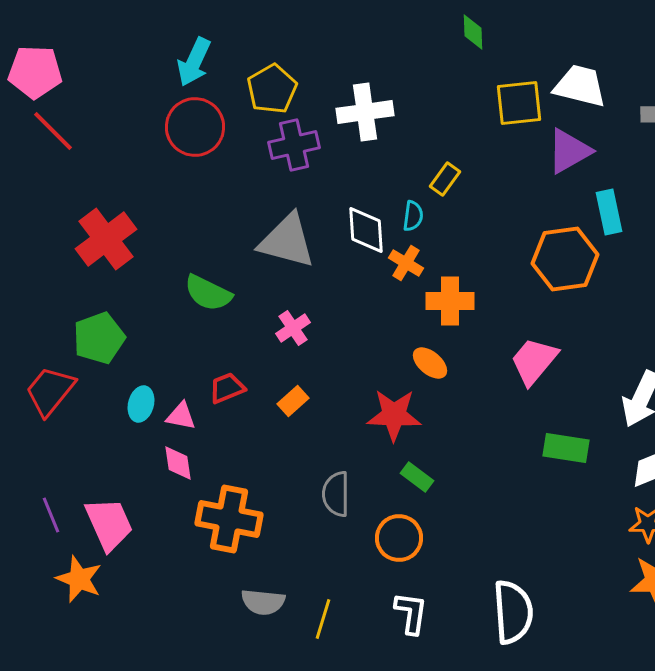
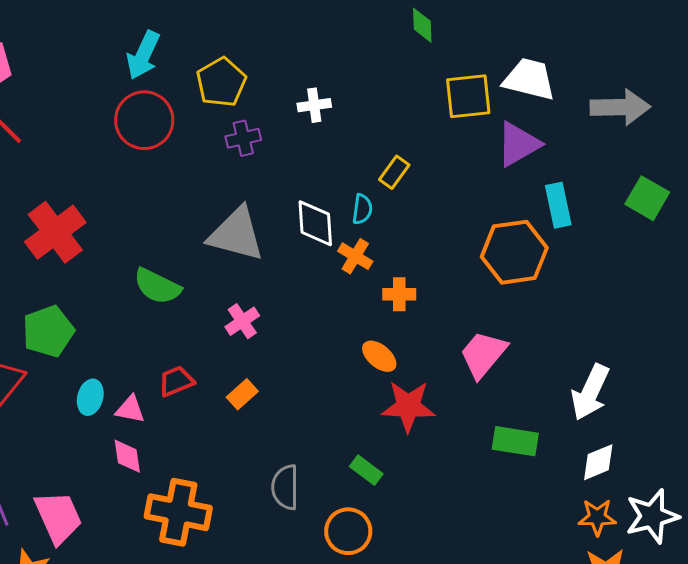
white cross: (365, 112) -> (314, 105), size x0.6
purple cross: (294, 145) -> (243, 138), size x0.7
orange cross: (450, 301) -> (399, 294), size x0.7
red star: (394, 415) -> (408, 406), moved

